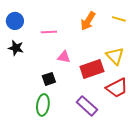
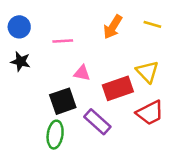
black square: (49, 79) -> (63, 101), size x1.5
purple rectangle: (87, 106) -> (97, 122), moved

